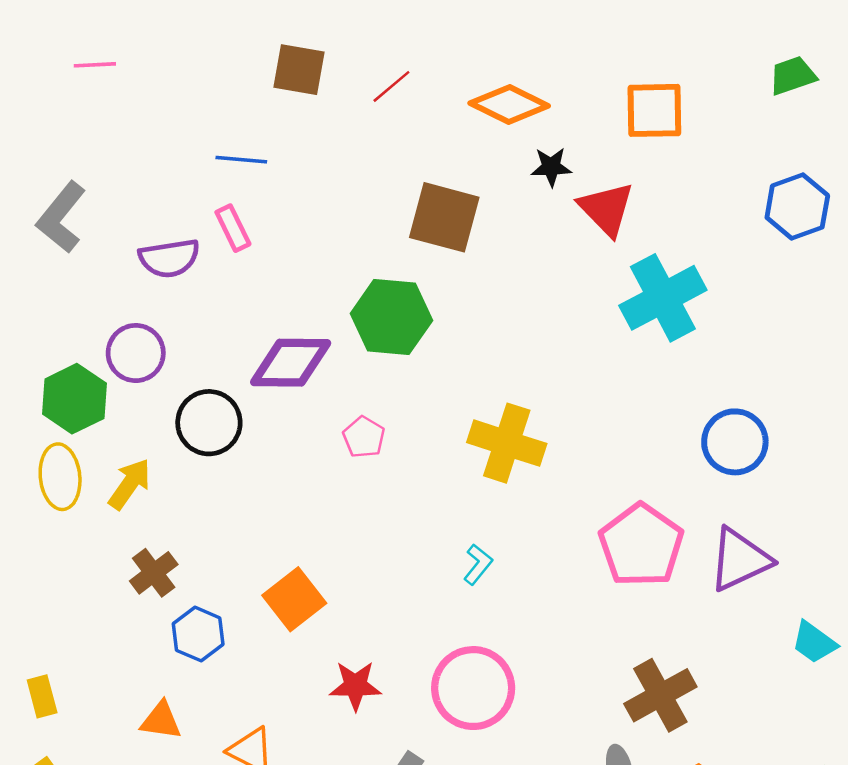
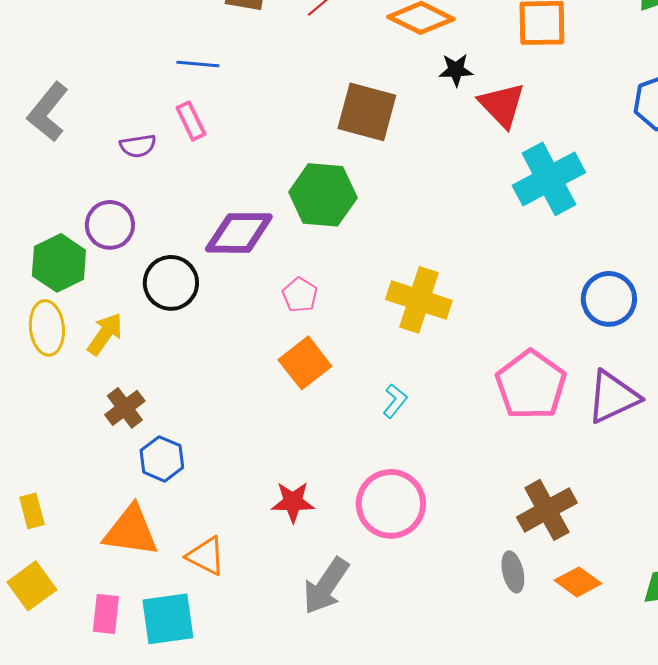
purple semicircle: (169, 258) -> (138, 146), size x0.7
orange square: (294, 599) -> (305, 363), moved
orange triangle: (161, 720) -> (131, 531), size x1.6

